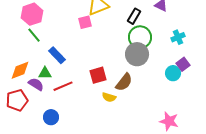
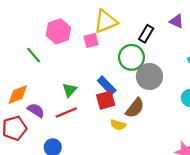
pink hexagon: (32, 14) -> (58, 31), moved
green circle: (140, 37) -> (131, 57), moved
blue rectangle: (57, 55) -> (107, 85), moved
green triangle: (45, 73) -> (70, 90), moved, turned -48

